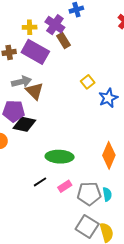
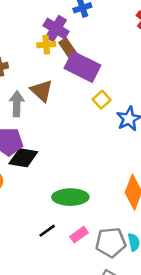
yellow cross: (30, 27) -> (46, 45), moved
purple rectangle: (35, 52) -> (82, 67), moved
gray arrow: (21, 82) -> (17, 104), turned -72
brown triangle: (35, 91) -> (42, 91), moved

